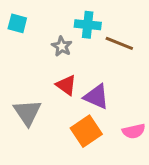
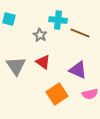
purple triangle: (96, 97) -> (78, 70), moved
gray triangle: (27, 112) -> (16, 66), moved

